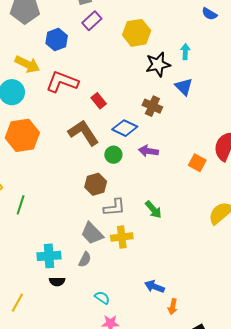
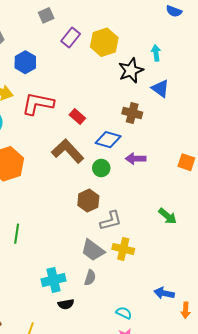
purple rectangle: (92, 21) -> (71, 37), moved
green arrow: (153, 210) -> (168, 216), moved
yellow cross: (122, 237) -> (123, 249), turned 30
cyan semicircle: (102, 298) -> (124, 313), moved

